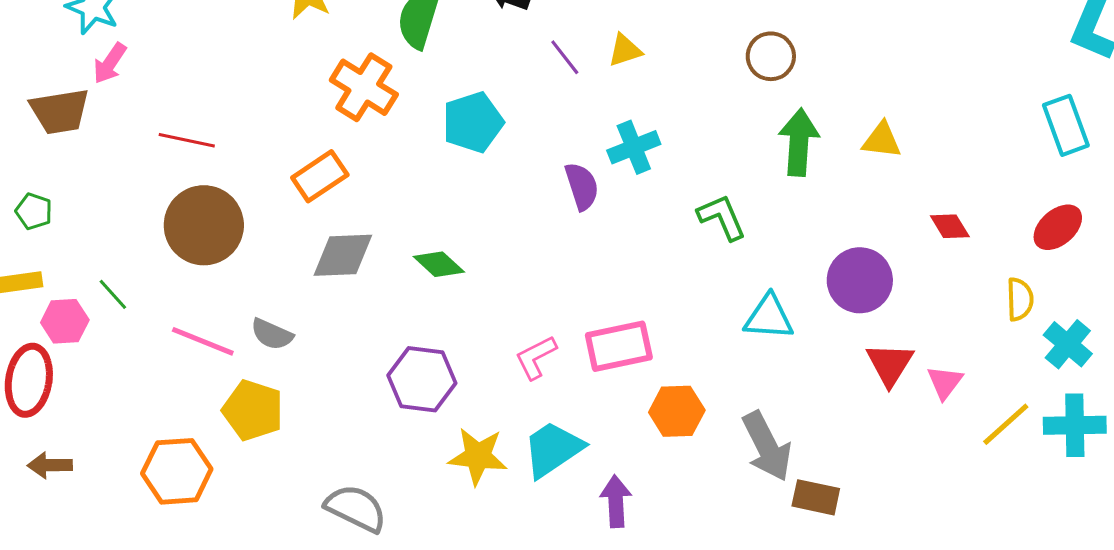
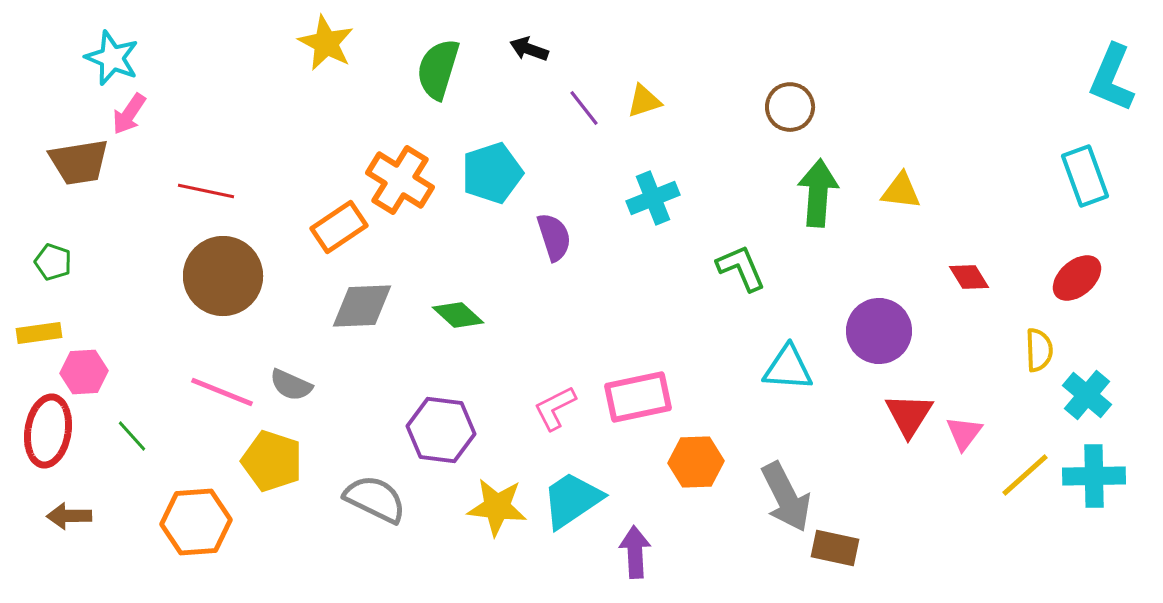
orange cross: (364, 87) -> (400, 180), moved
purple semicircle: (582, 186) -> (554, 237), moved
green line: (113, 294) -> (132, 436), moved
gray semicircle: (356, 508) -> (375, 499), moved

